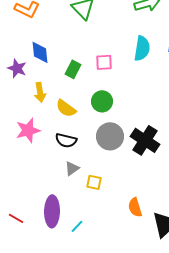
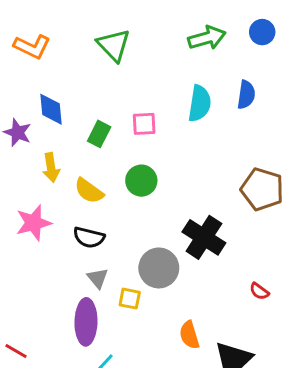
gray circle: (110, 136) -> (159, 268), moved
gray triangle: (72, 168) -> (98, 278), turned -35
purple ellipse: (52, 211) -> (86, 322), moved

